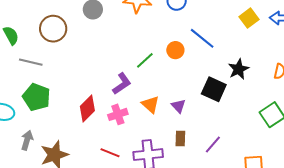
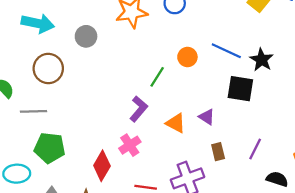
blue line: (202, 38) -> (226, 51), moved
red diamond: (87, 109) -> (102, 166), moved
pink cross: (118, 114) -> (130, 145), moved

